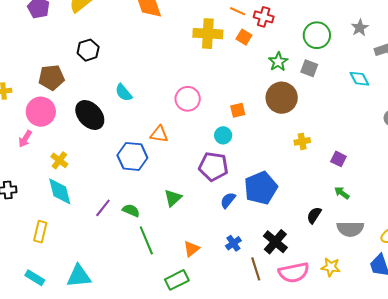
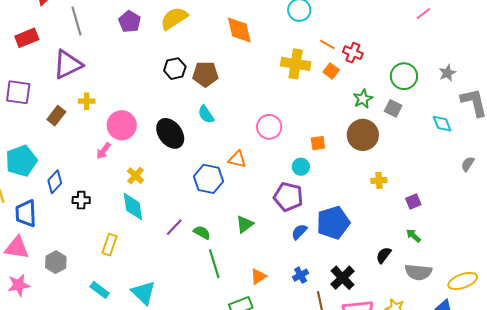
brown pentagon: (51, 77) -> (205, 74), moved
purple square: (338, 159) -> (413, 201), turned 35
cyan triangle: (79, 276) -> (144, 293), turned 44

